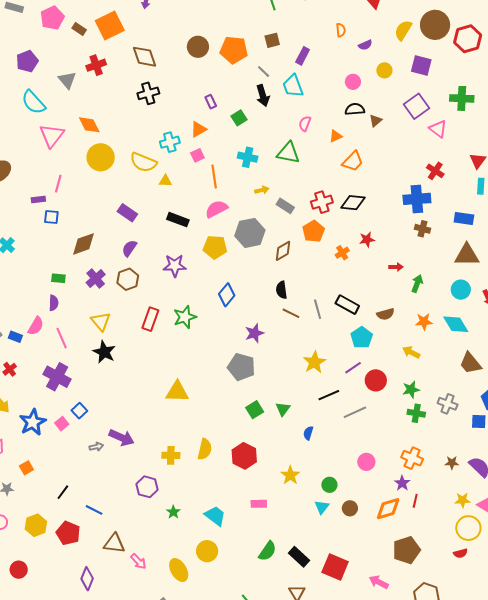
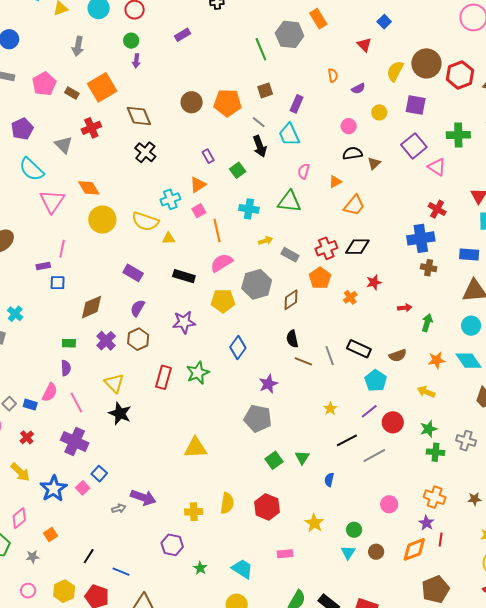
black cross: (148, 93) -> (145, 152), turned -30
yellow star: (314, 362) -> (330, 409), size x0.6

